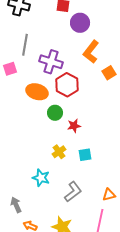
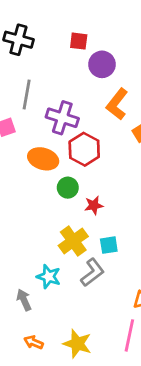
yellow cross: (59, 152) -> (73, 241), size x1.5
gray L-shape: (73, 192) -> (92, 272), moved
gray arrow: (16, 205) -> (24, 300), moved

